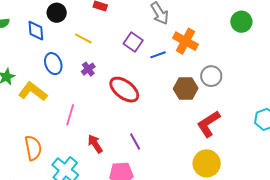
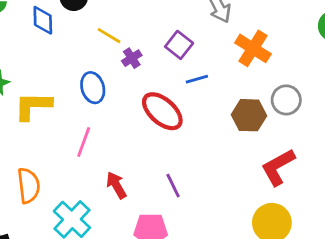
blue line: (158, 55) -> (197, 79), moved
blue ellipse: (53, 64) -> (93, 88), moved
purple cross: (88, 69) -> (132, 58), moved
yellow L-shape: (33, 92) -> (33, 106), turned -40

